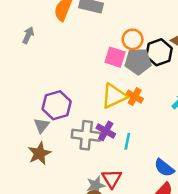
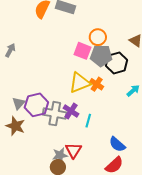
gray arrow: (28, 35) -> (10, 50), moved
black hexagon: (159, 52) -> (117, 63), moved
purple hexagon: (57, 105) -> (36, 105), moved
brown star: (39, 153) -> (15, 126), turned -30

